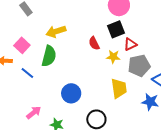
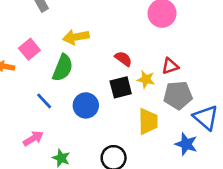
black square: (116, 29) -> (121, 87), moved
red semicircle: (94, 43) -> (123, 59), turned 144
blue line: (27, 73) -> (44, 101), moved
blue circle: (71, 93) -> (86, 105), moved

